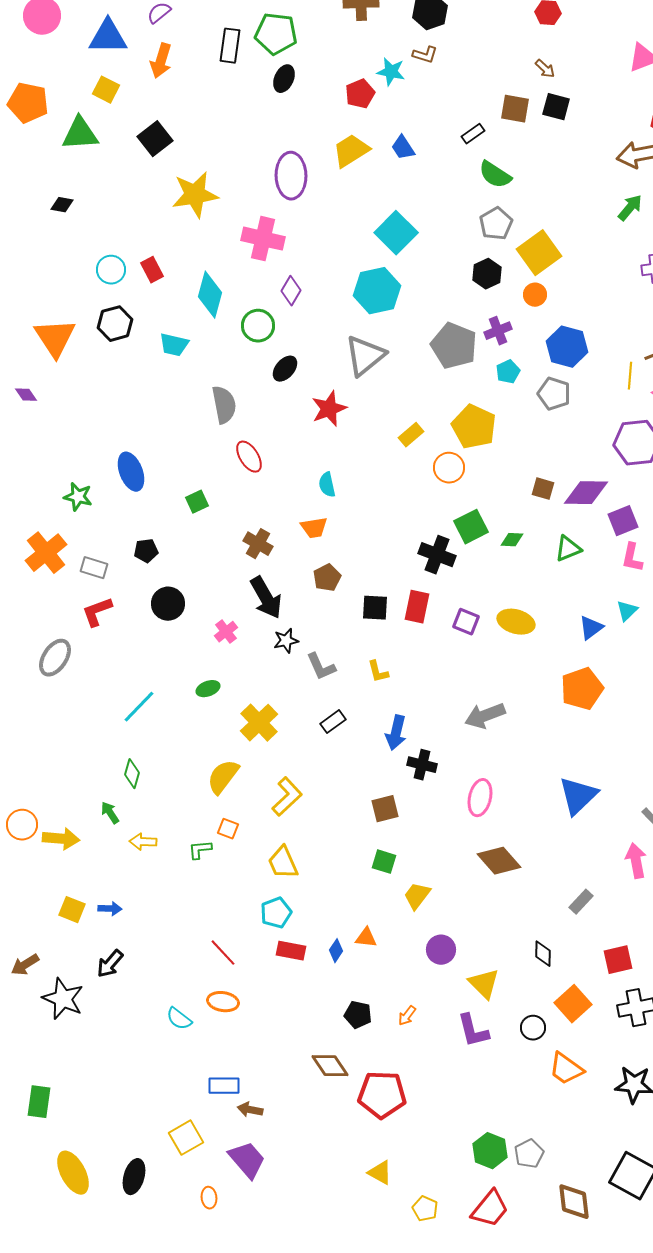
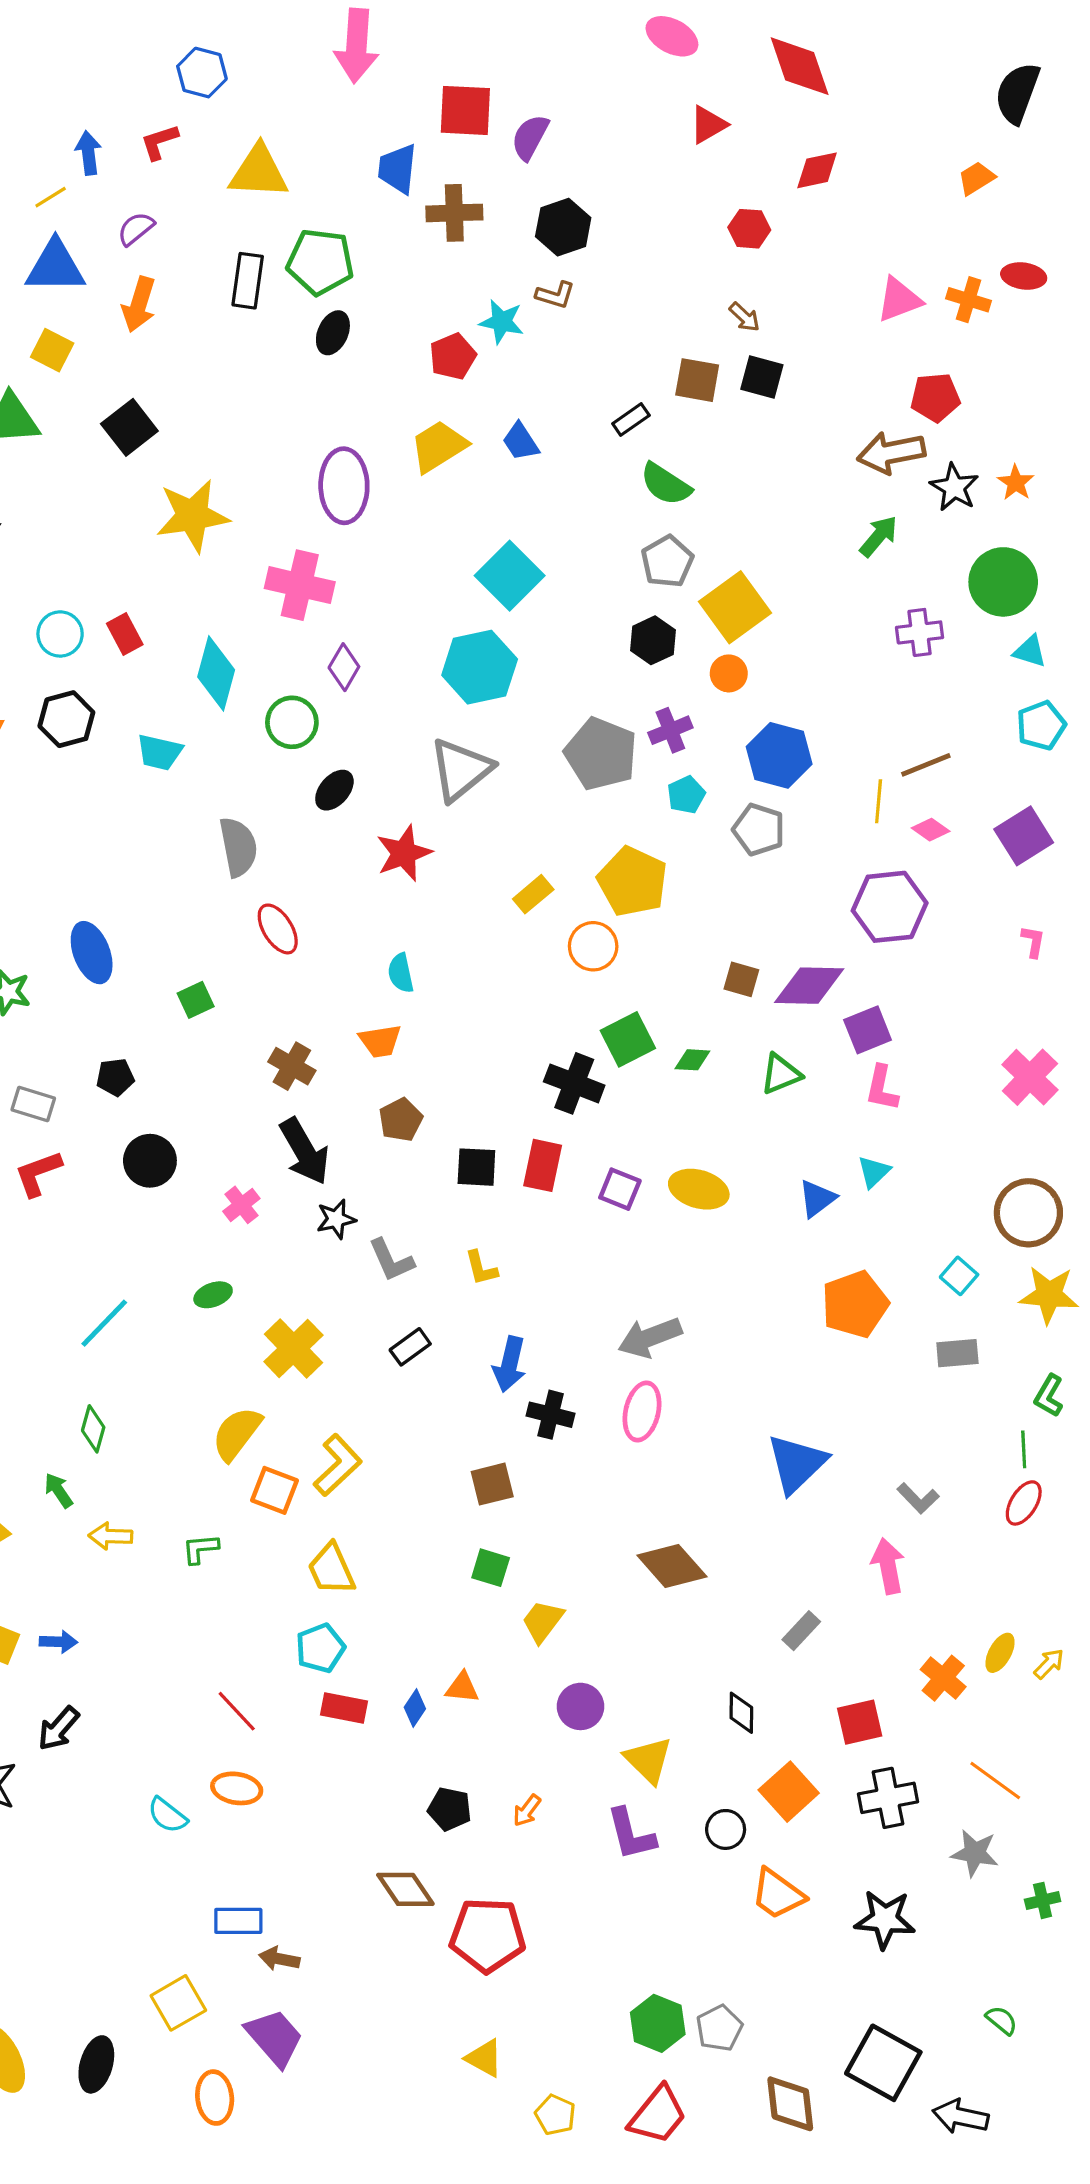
orange pentagon: (582, 689) -> (855, 1304), moved
pink ellipse: (480, 798) -> (642, 1412), moved
orange square: (228, 829) -> (275, 1490), moved, size x1.4
orange ellipse: (209, 1198) -> (215, 2098), size x1.5

